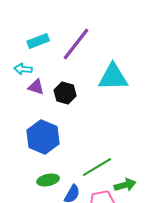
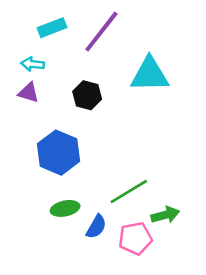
purple triangle: (36, 87) -> (29, 93), moved

